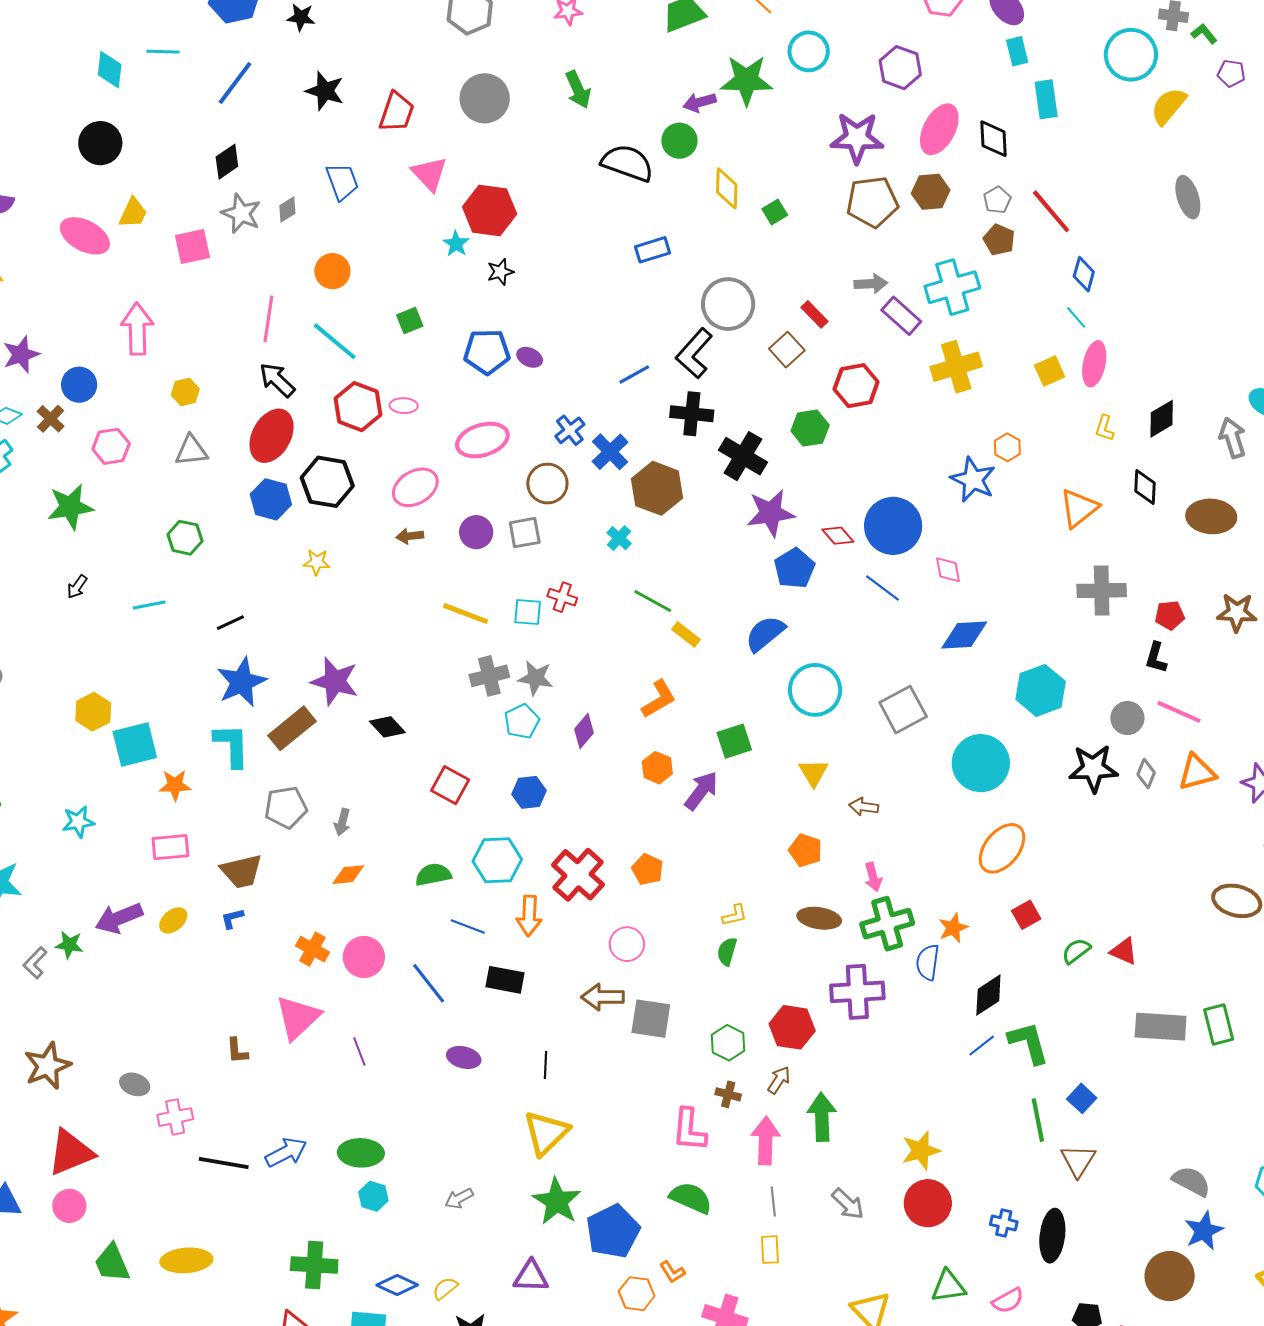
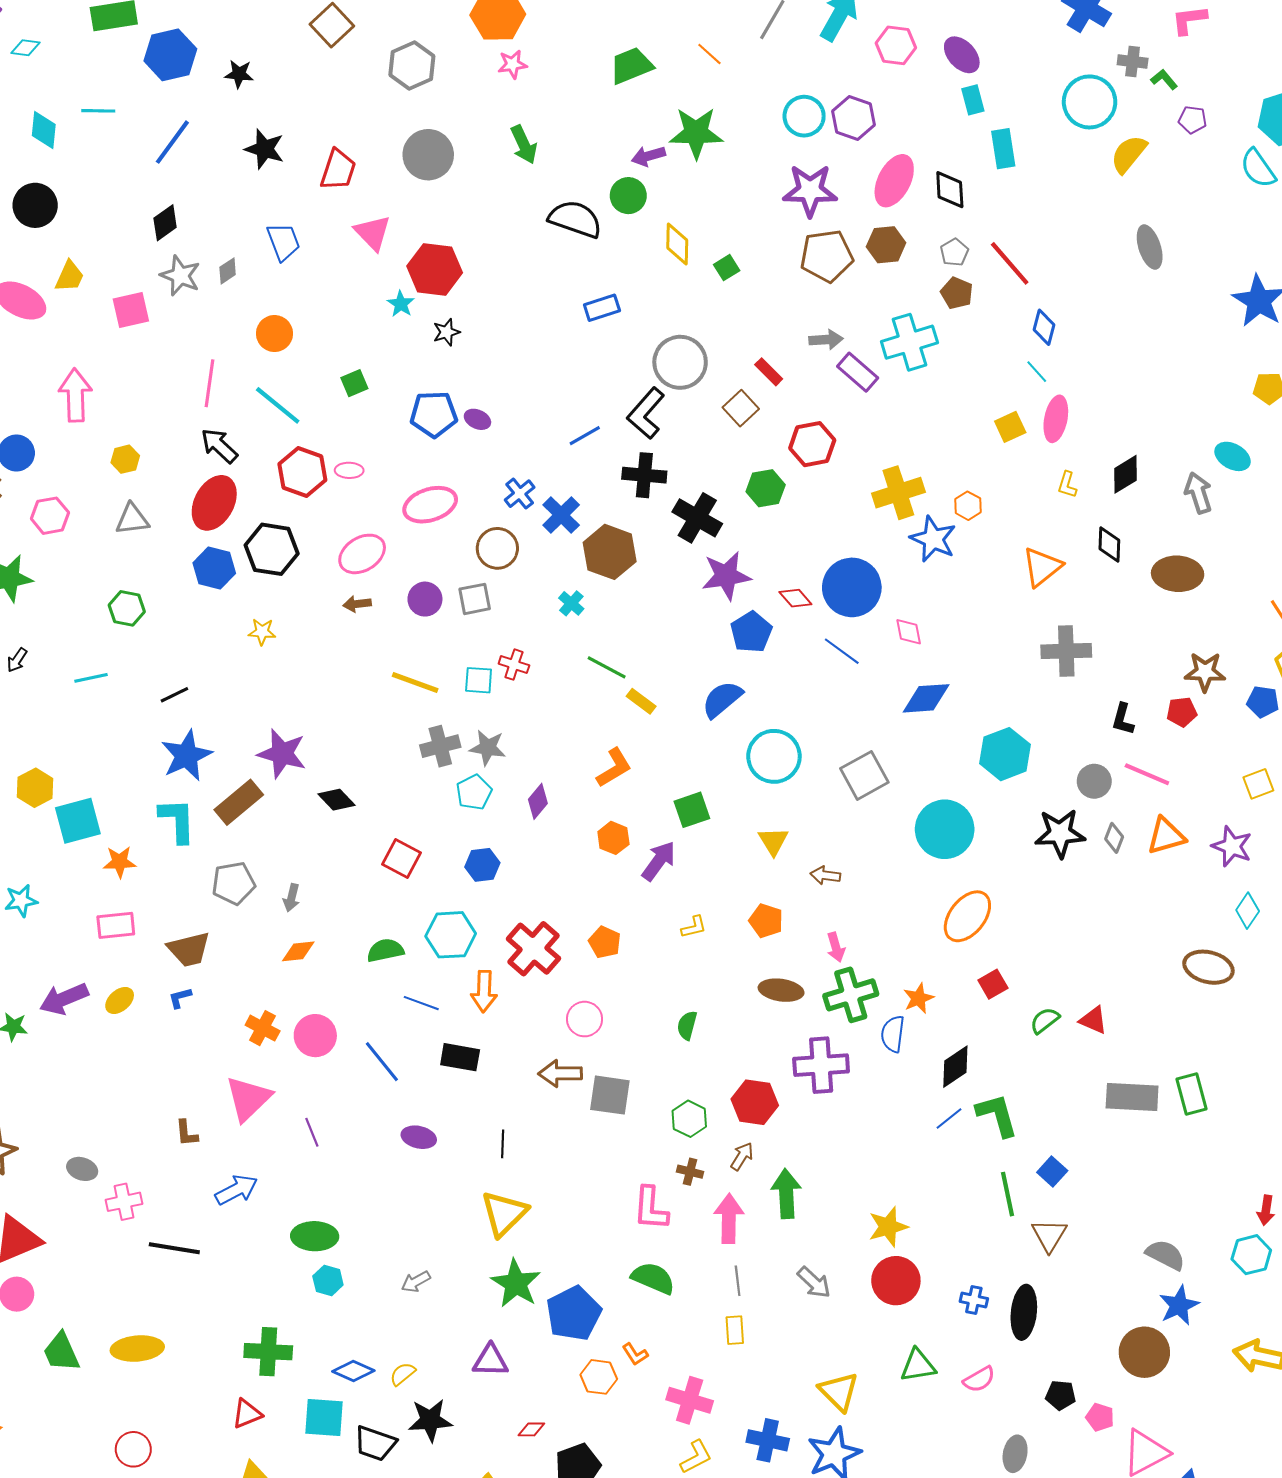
cyan circle: (809, 51) -> (804, 116), moved
yellow cross: (956, 367) -> (898, 493), moved
red pentagon: (1170, 615) -> (1182, 712), moved
yellow L-shape: (735, 915) -> (694, 927), moved
blue arrow: (286, 1152) -> (236, 1190), moved

